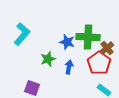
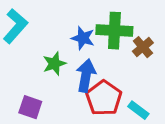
red pentagon: (99, 63) -> (104, 98), moved
blue arrow: (69, 67) -> (86, 76), size x1.5

